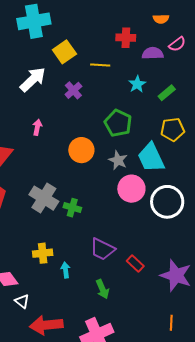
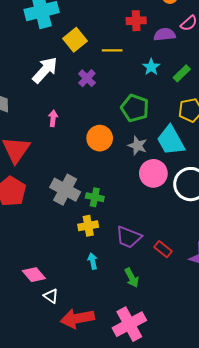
yellow cross: (43, 253) -> (88, 226), moved

